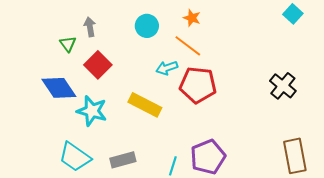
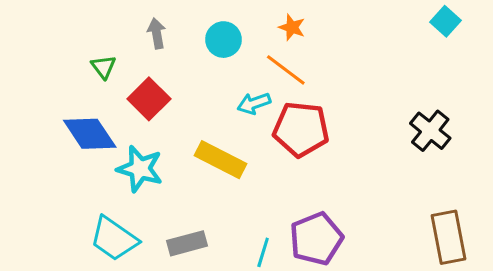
gray arrow: (90, 27) -> (157, 33), moved

